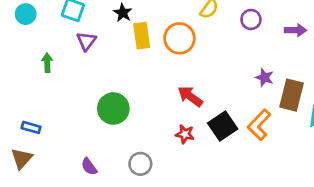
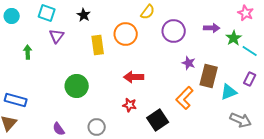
purple circle: (251, 19) -> (174, 31), moved, size x1.5
yellow rectangle: (142, 36) -> (98, 45), moved
red arrow: (190, 96) -> (134, 77), turned -36
black square: (223, 126) -> (158, 120), moved
blue rectangle: (31, 127) -> (16, 100), size x1.5

